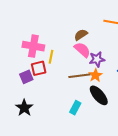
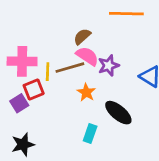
orange star: (95, 75) -> (86, 92), moved
brown line: (79, 76) -> (70, 68), moved
black star: (24, 108) -> (23, 144), turned 30

